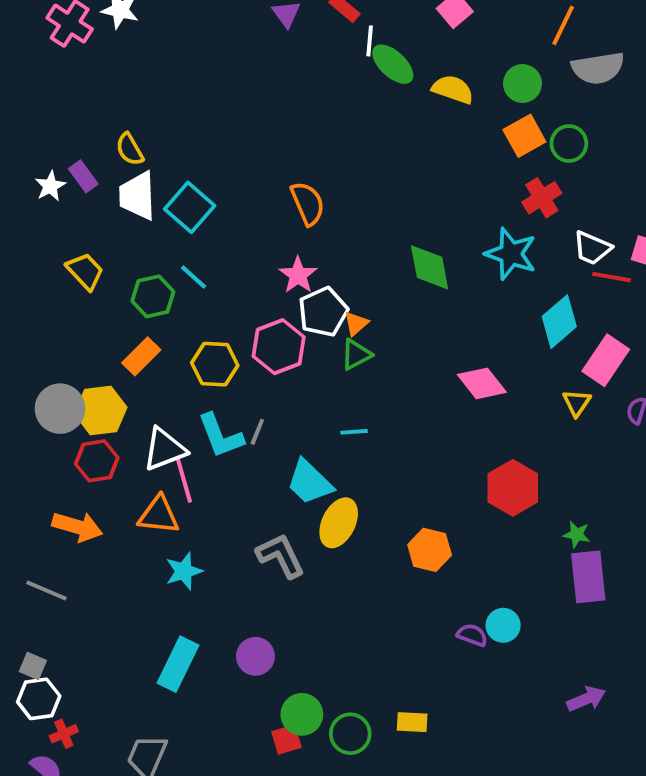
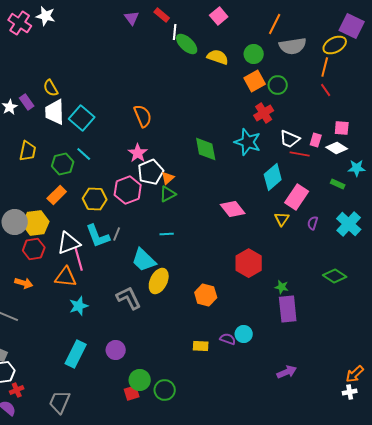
yellow trapezoid: (85, 271) -> (28, 151), turned 55
orange arrow: (77, 527) -> (24, 283), size x0.7
yellow rectangle: (412, 722) -> (201, 346), moved

